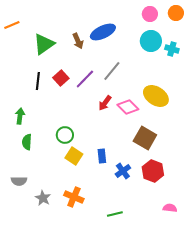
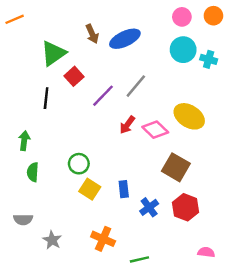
orange line: (12, 25) -> (15, 19), moved
brown arrow: (78, 41) -> (92, 34), moved
red square: (61, 78) -> (74, 76), moved
orange cross: (74, 197) -> (103, 239), moved

